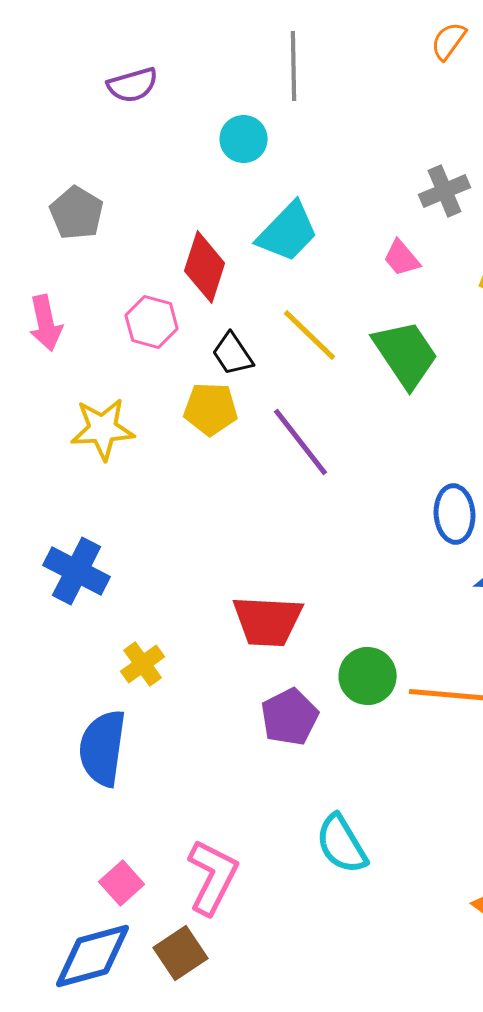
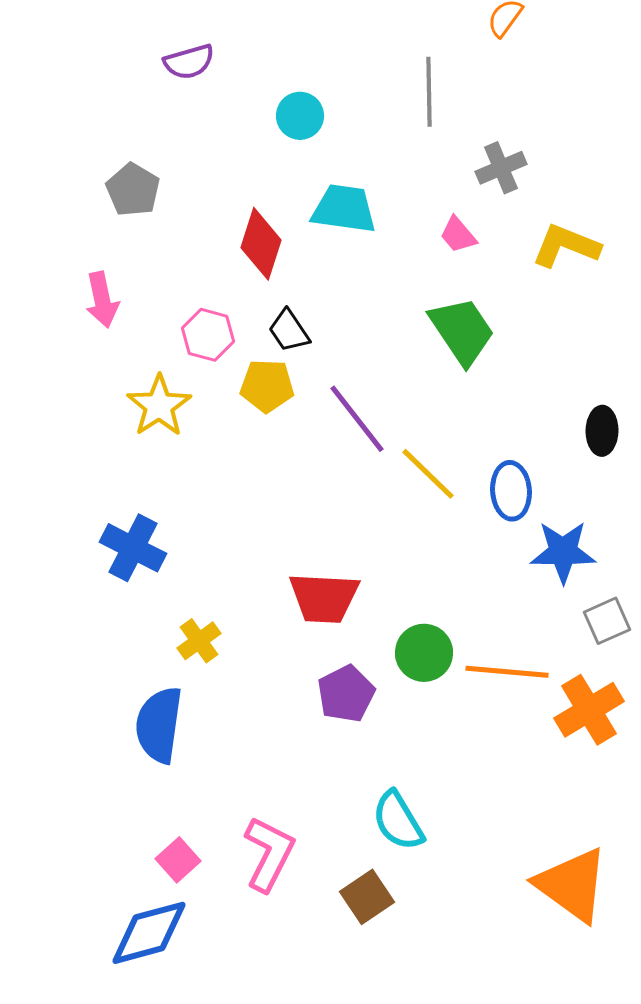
gray line: (294, 66) -> (429, 92), moved
cyan trapezoid: (288, 232) -> (344, 209), turned -126
pink hexagon: (152, 322) -> (208, 335), moved
yellow line: (310, 335) -> (428, 474), moved
yellow star: (103, 429) -> (159, 406), turned -30
brown square: (181, 953) -> (367, 897), moved

